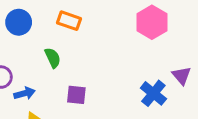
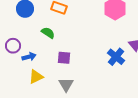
green semicircle: (53, 58) -> (48, 33), turned -32

